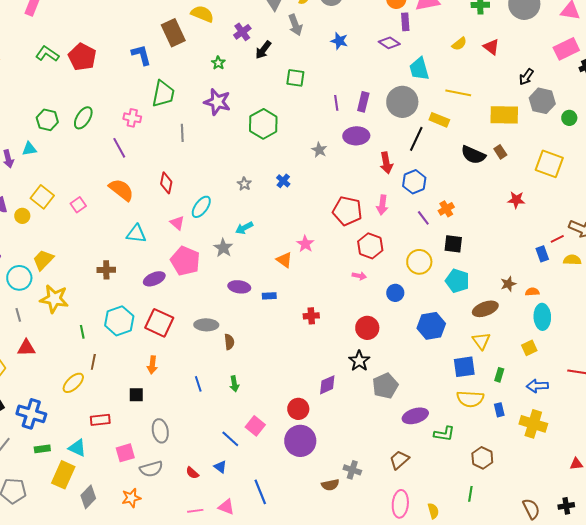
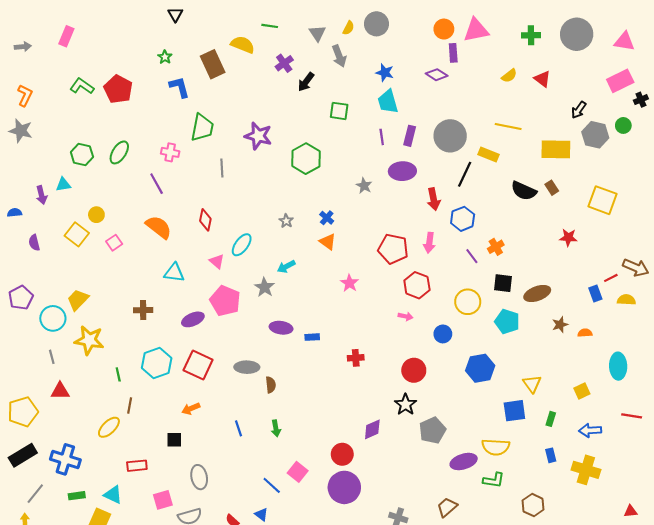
green star: (218, 63) -> (165, 57), moved
cyan trapezoid: (419, 69) -> (388, 102), moved
green circle: (569, 118) -> (623, 125), moved
yellow circle: (22, 216) -> (96, 215), moved
orange triangle: (284, 260) -> (328, 242), moved
brown ellipse: (485, 309) -> (537, 293), moved
cyan ellipse: (542, 317) -> (618, 366), moved
orange arrow: (152, 365) -> (191, 409), turned 60
yellow semicircle: (470, 399) -> (496, 447), moved

